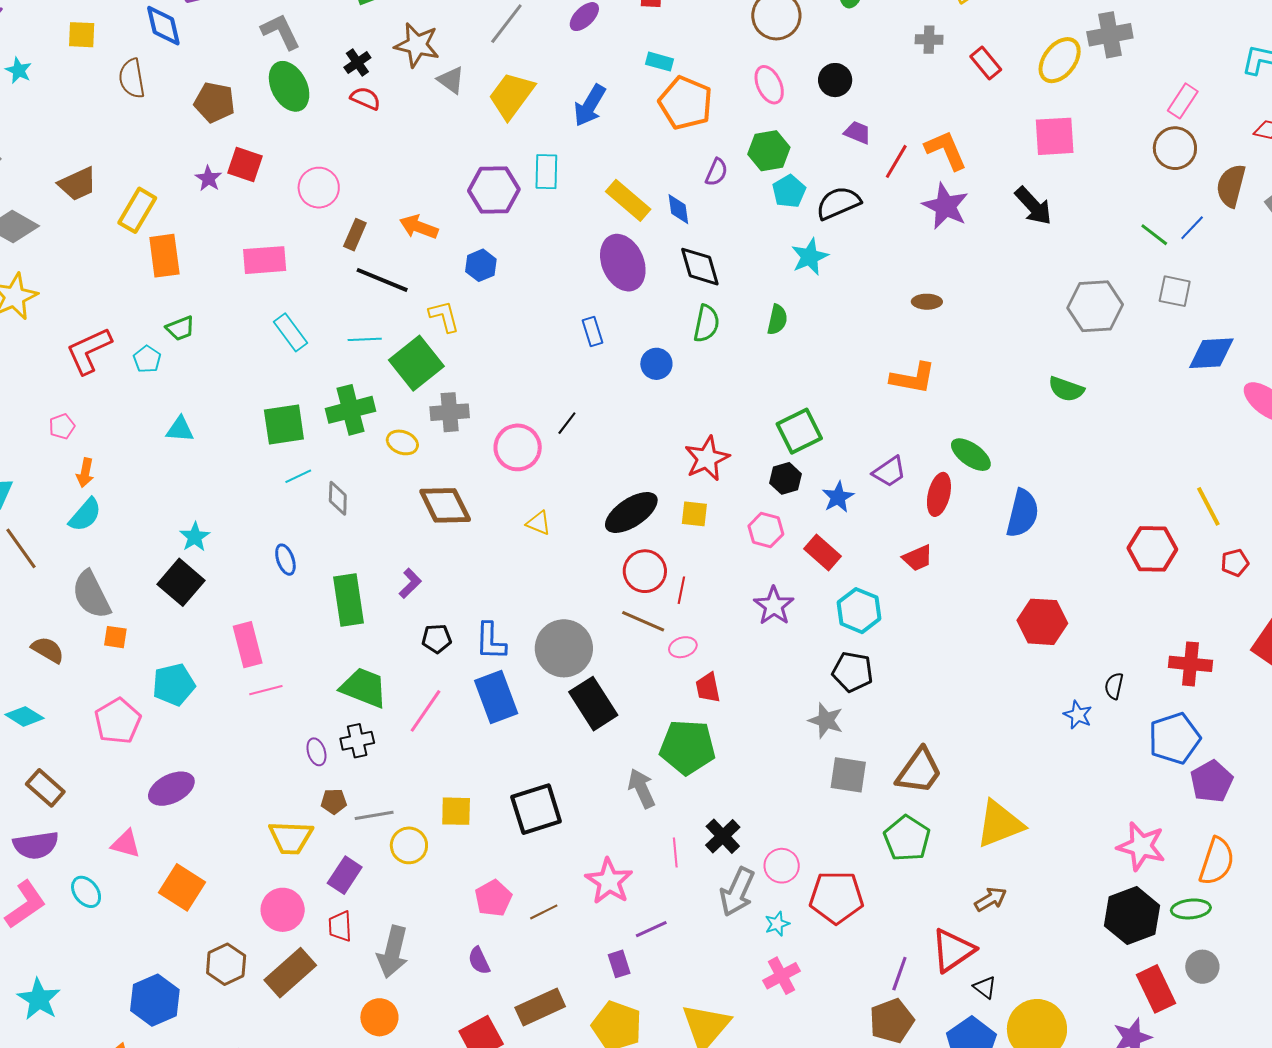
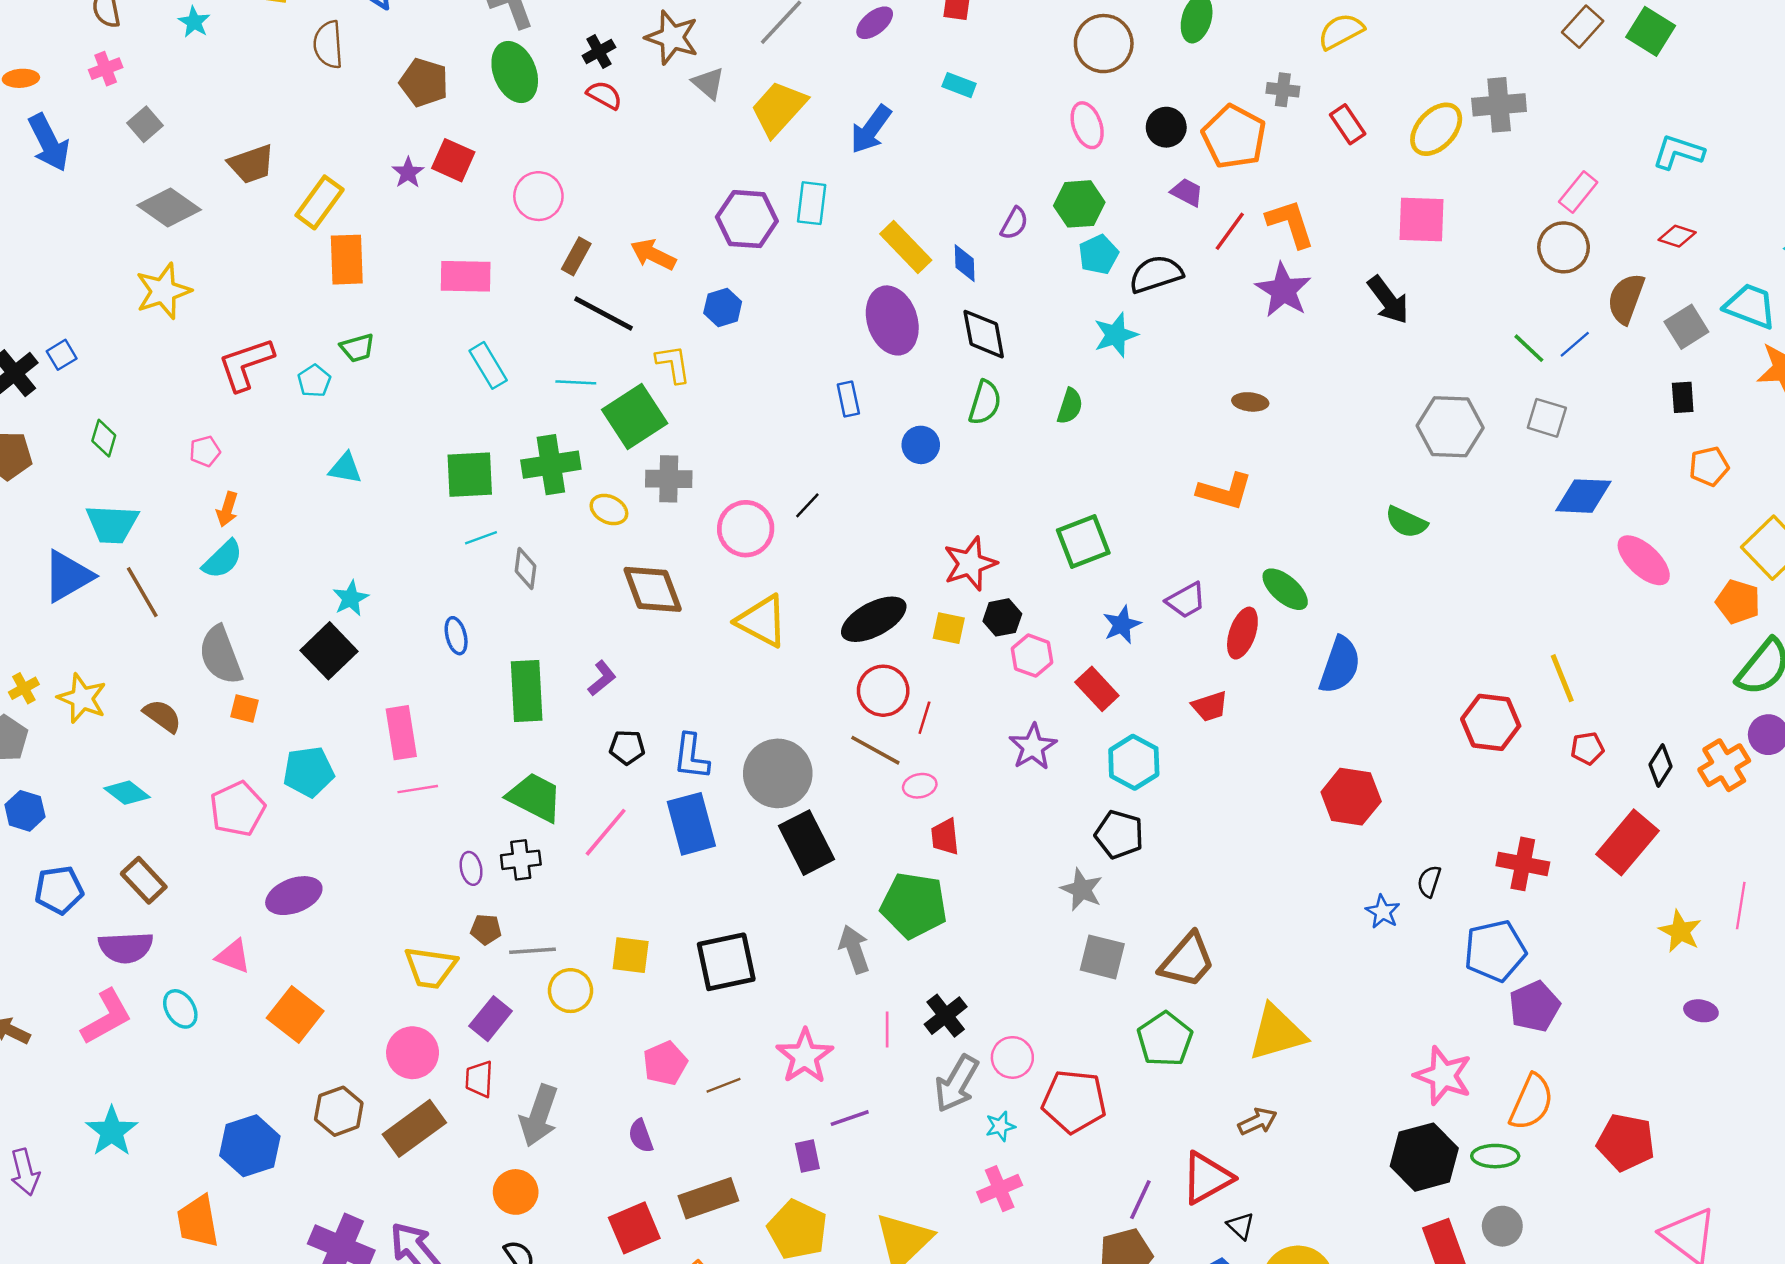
orange pentagon: (686, 103) -> (1234, 137), moved
black hexagon: (785, 478) -> (1002, 617), moved
yellow triangle: (539, 523) -> (762, 621), size x1.8

